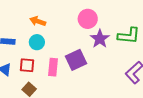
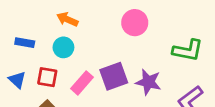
purple star: (100, 39) -> (148, 82), moved, turned -30
pink rectangle: (53, 67) -> (82, 83), turned 30

